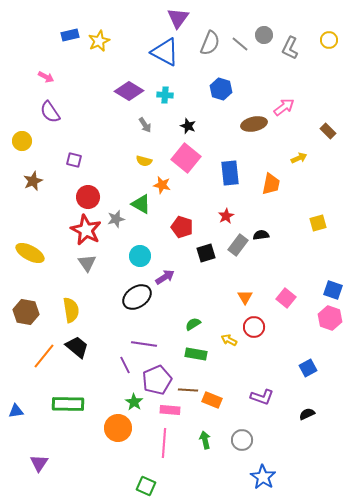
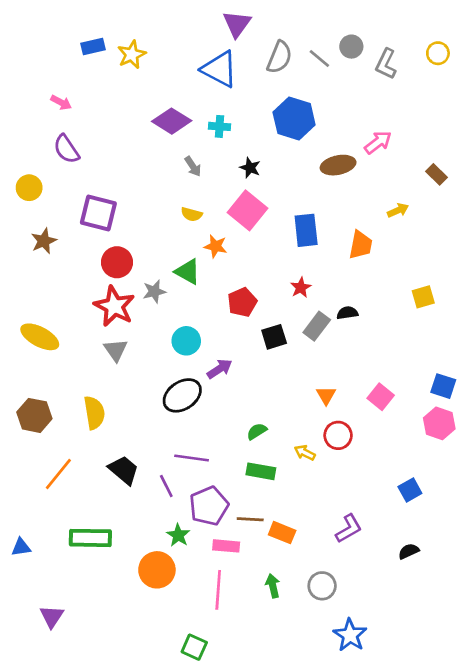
blue hexagon: (221, 89) -> (294, 118), size x1.4
purple square: (74, 160) -> (98, 213), size x1.8
red pentagon: (182, 227) -> (242, 302), turned 30
black trapezoid: (77, 347) -> (124, 470), moved
purple L-shape: (262, 397) -> (349, 529), turned -50

